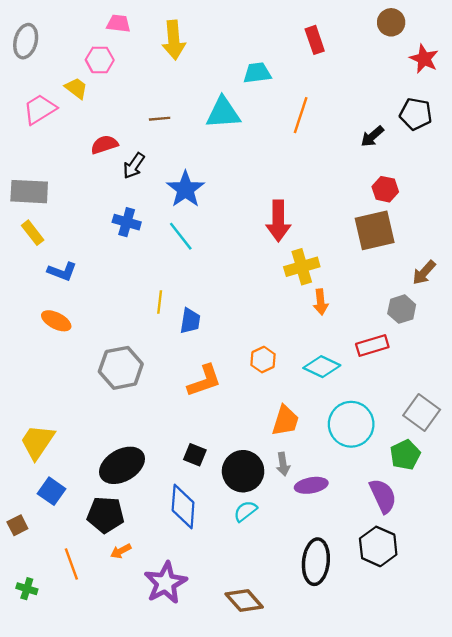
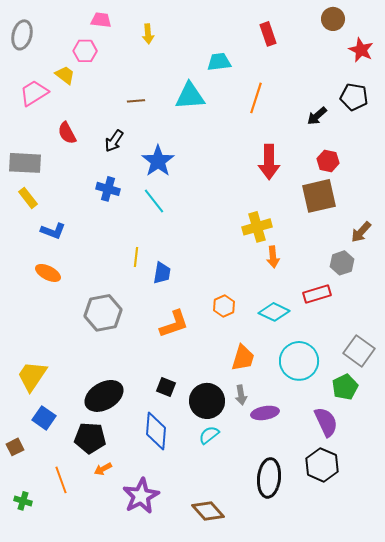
yellow arrow: (174, 40) -> (148, 34), size x0.6
red semicircle: (104, 145) -> (67, 133), moved, turned -100
red arrow: (278, 221) -> (269, 162), moved

